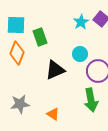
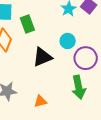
orange triangle: (53, 114) -> (40, 101), turned -48

